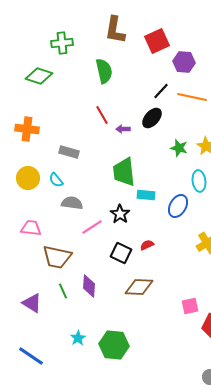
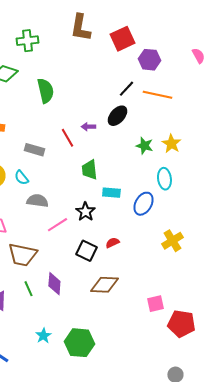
green semicircle: (104, 71) -> (45, 91), moved
red line: (102, 115) -> (67, 138), moved
green trapezoid: (124, 172) -> (89, 170), size x0.7

